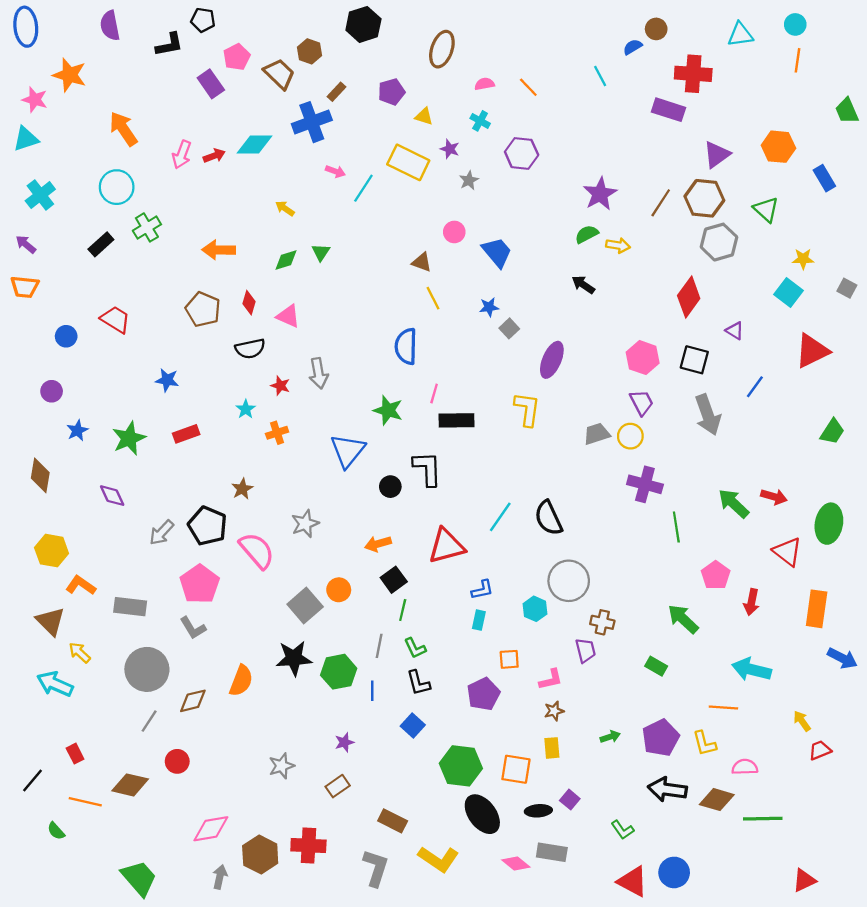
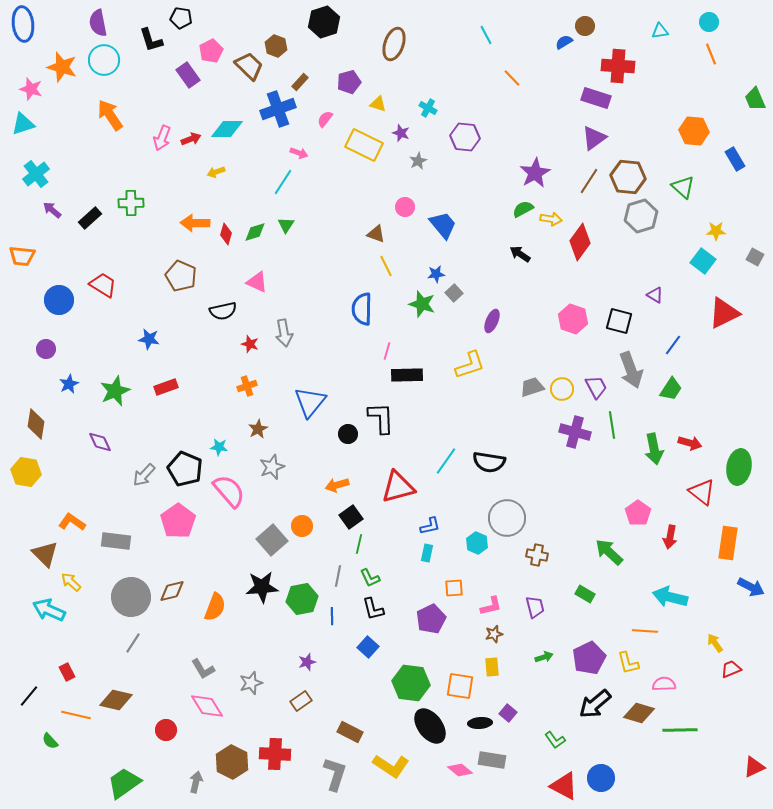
cyan triangle: (740, 35) -> (660, 31), size x0.7
black L-shape: (169, 45) -> (151, 40), turned 84
orange line: (797, 60) -> (711, 54), turned -30
cyan line: (600, 76) -> (486, 35), moved
pink semicircle: (485, 84) -> (325, 119), moved, turned -42
orange line: (528, 87) -> (512, 78), moved
purple triangle: (717, 155) -> (594, 138), moved
cyan circle: (117, 187) -> (104, 60), moved
cyan line: (363, 188) -> (283, 182), moved
yellow arrow: (285, 208) -> (216, 172), moved, turned -54
green cross: (147, 227) -> (131, 203), turned 30
purple arrow: (26, 244) -> (52, 210), moved
red diamond: (689, 297) -> (580, 242), moved
red diamond: (249, 303) -> (226, 234), moved
blue circle: (66, 336) -> (59, 300), size x1.5
purple ellipse: (552, 360) -> (492, 321), size x0.7
purple trapezoid: (642, 402) -> (596, 387), moved
cyan star: (246, 409) -> (219, 447), moved, turned -30
yellow L-shape: (527, 409) -> (470, 365), turned 64
green star: (388, 410) -> (422, 304), moved
green trapezoid: (832, 432) -> (671, 389), moved
brown star: (242, 489) -> (258, 429), moved
green arrow: (734, 503) -> (654, 449), turned -144
black semicircle: (548, 518) -> (489, 462), turned -56
green line: (676, 527) -> (612, 425), moved
yellow hexagon: (52, 551) -> (26, 472), moved
gray L-shape: (193, 628) -> (203, 669), moved
purple trapezoid: (585, 650) -> (535, 607), moved
brown diamond: (193, 701) -> (172, 591), moved
red circle: (177, 761) -> (166, 730), moved
black arrow: (667, 789) -> (595, 704), turned -48
pink diamond: (211, 829) -> (207, 706), moved, turned 68
green trapezoid: (139, 878) -> (124, 783), turned -84
red triangle: (804, 880) -> (754, 767), moved

